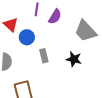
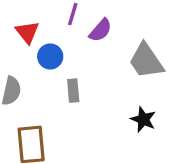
black star: (74, 59) -> (143, 119), moved

